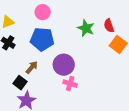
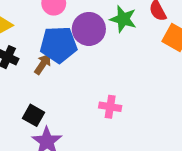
purple circle: (64, 65) -> (89, 29), moved
brown arrow: (32, 67) -> (43, 64), moved

